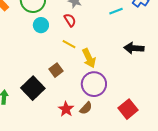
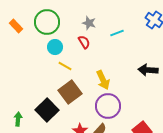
cyan line: (116, 11) -> (117, 33), moved
yellow line: (69, 44) -> (65, 66), moved
brown square: (56, 70) -> (70, 92), size x1.6

